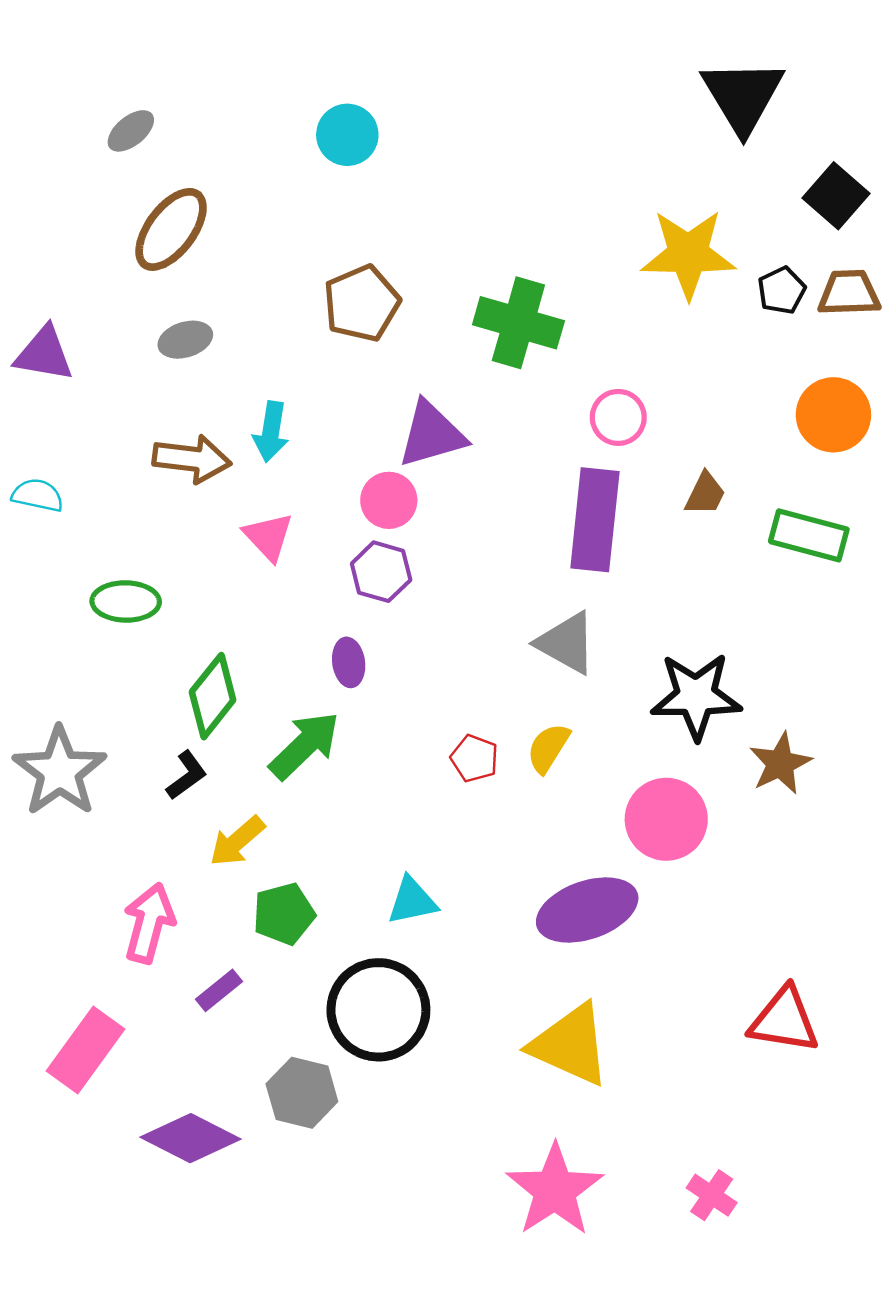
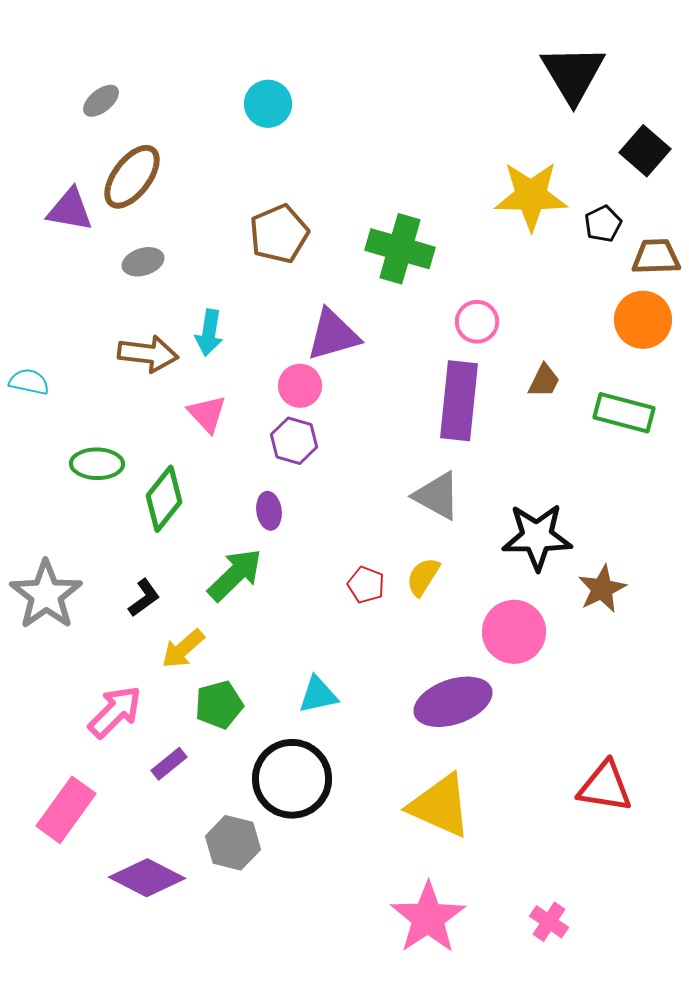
brown trapezoid: (849, 293) -> (656, 257), moved
purple triangle: (44, 354) -> (70, 210), moved
green diamond: (213, 696) -> (164, 499), moved
pink arrow: (149, 923) -> (115, 712), turned 30

